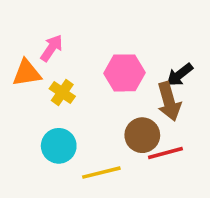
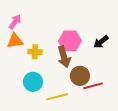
pink arrow: (52, 48) -> (15, 22), moved
yellow cross: (62, 92) -> (35, 52), turned -32
brown arrow: (169, 101) -> (64, 57), moved

